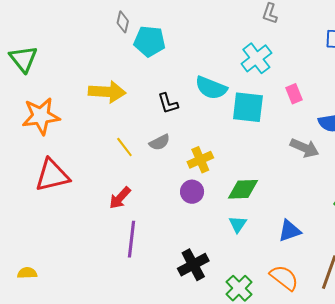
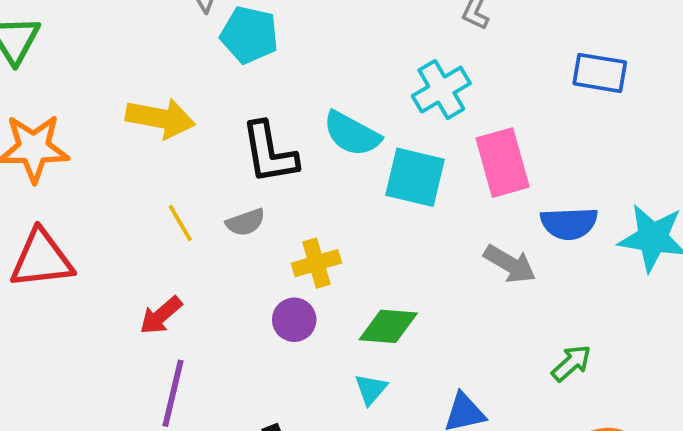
pink rectangle: (294, 94) -> (503, 163), size x1.8
black L-shape: (168, 103) -> (269, 153), size x1.6

